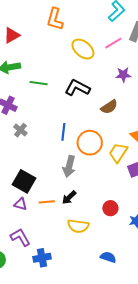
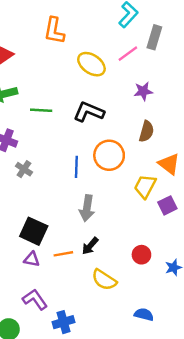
brown semicircle: (109, 107) -> (146, 131), moved, turned -36
orange circle: (90, 143) -> (109, 155), moved
yellow semicircle: (78, 226) -> (104, 280), turned 30

